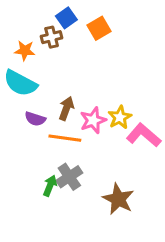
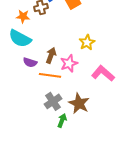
yellow star: (120, 117) -> (87, 42), moved
green arrow: (50, 186) -> (62, 120), moved
brown star: (118, 199) -> (79, 103), moved

